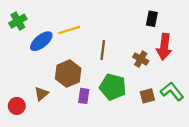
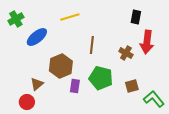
yellow line: (69, 30) -> (70, 17), moved
green L-shape: (172, 91) -> (154, 99), moved
red circle: (17, 106) -> (27, 102), moved

